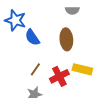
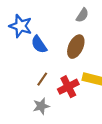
gray semicircle: (72, 10) -> (82, 15), turned -56
brown ellipse: (66, 39) -> (76, 47), turned 30

